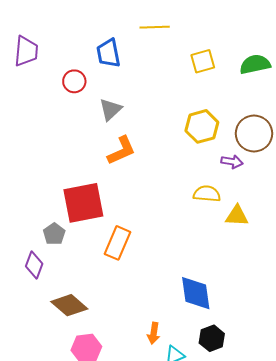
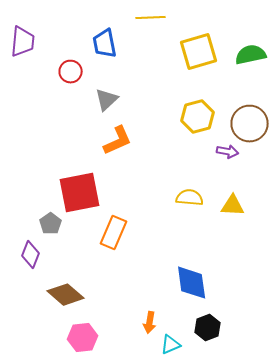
yellow square: (203, 61) -> (199, 52), size x1.5
yellow semicircle: (207, 194) -> (190, 198), moved

